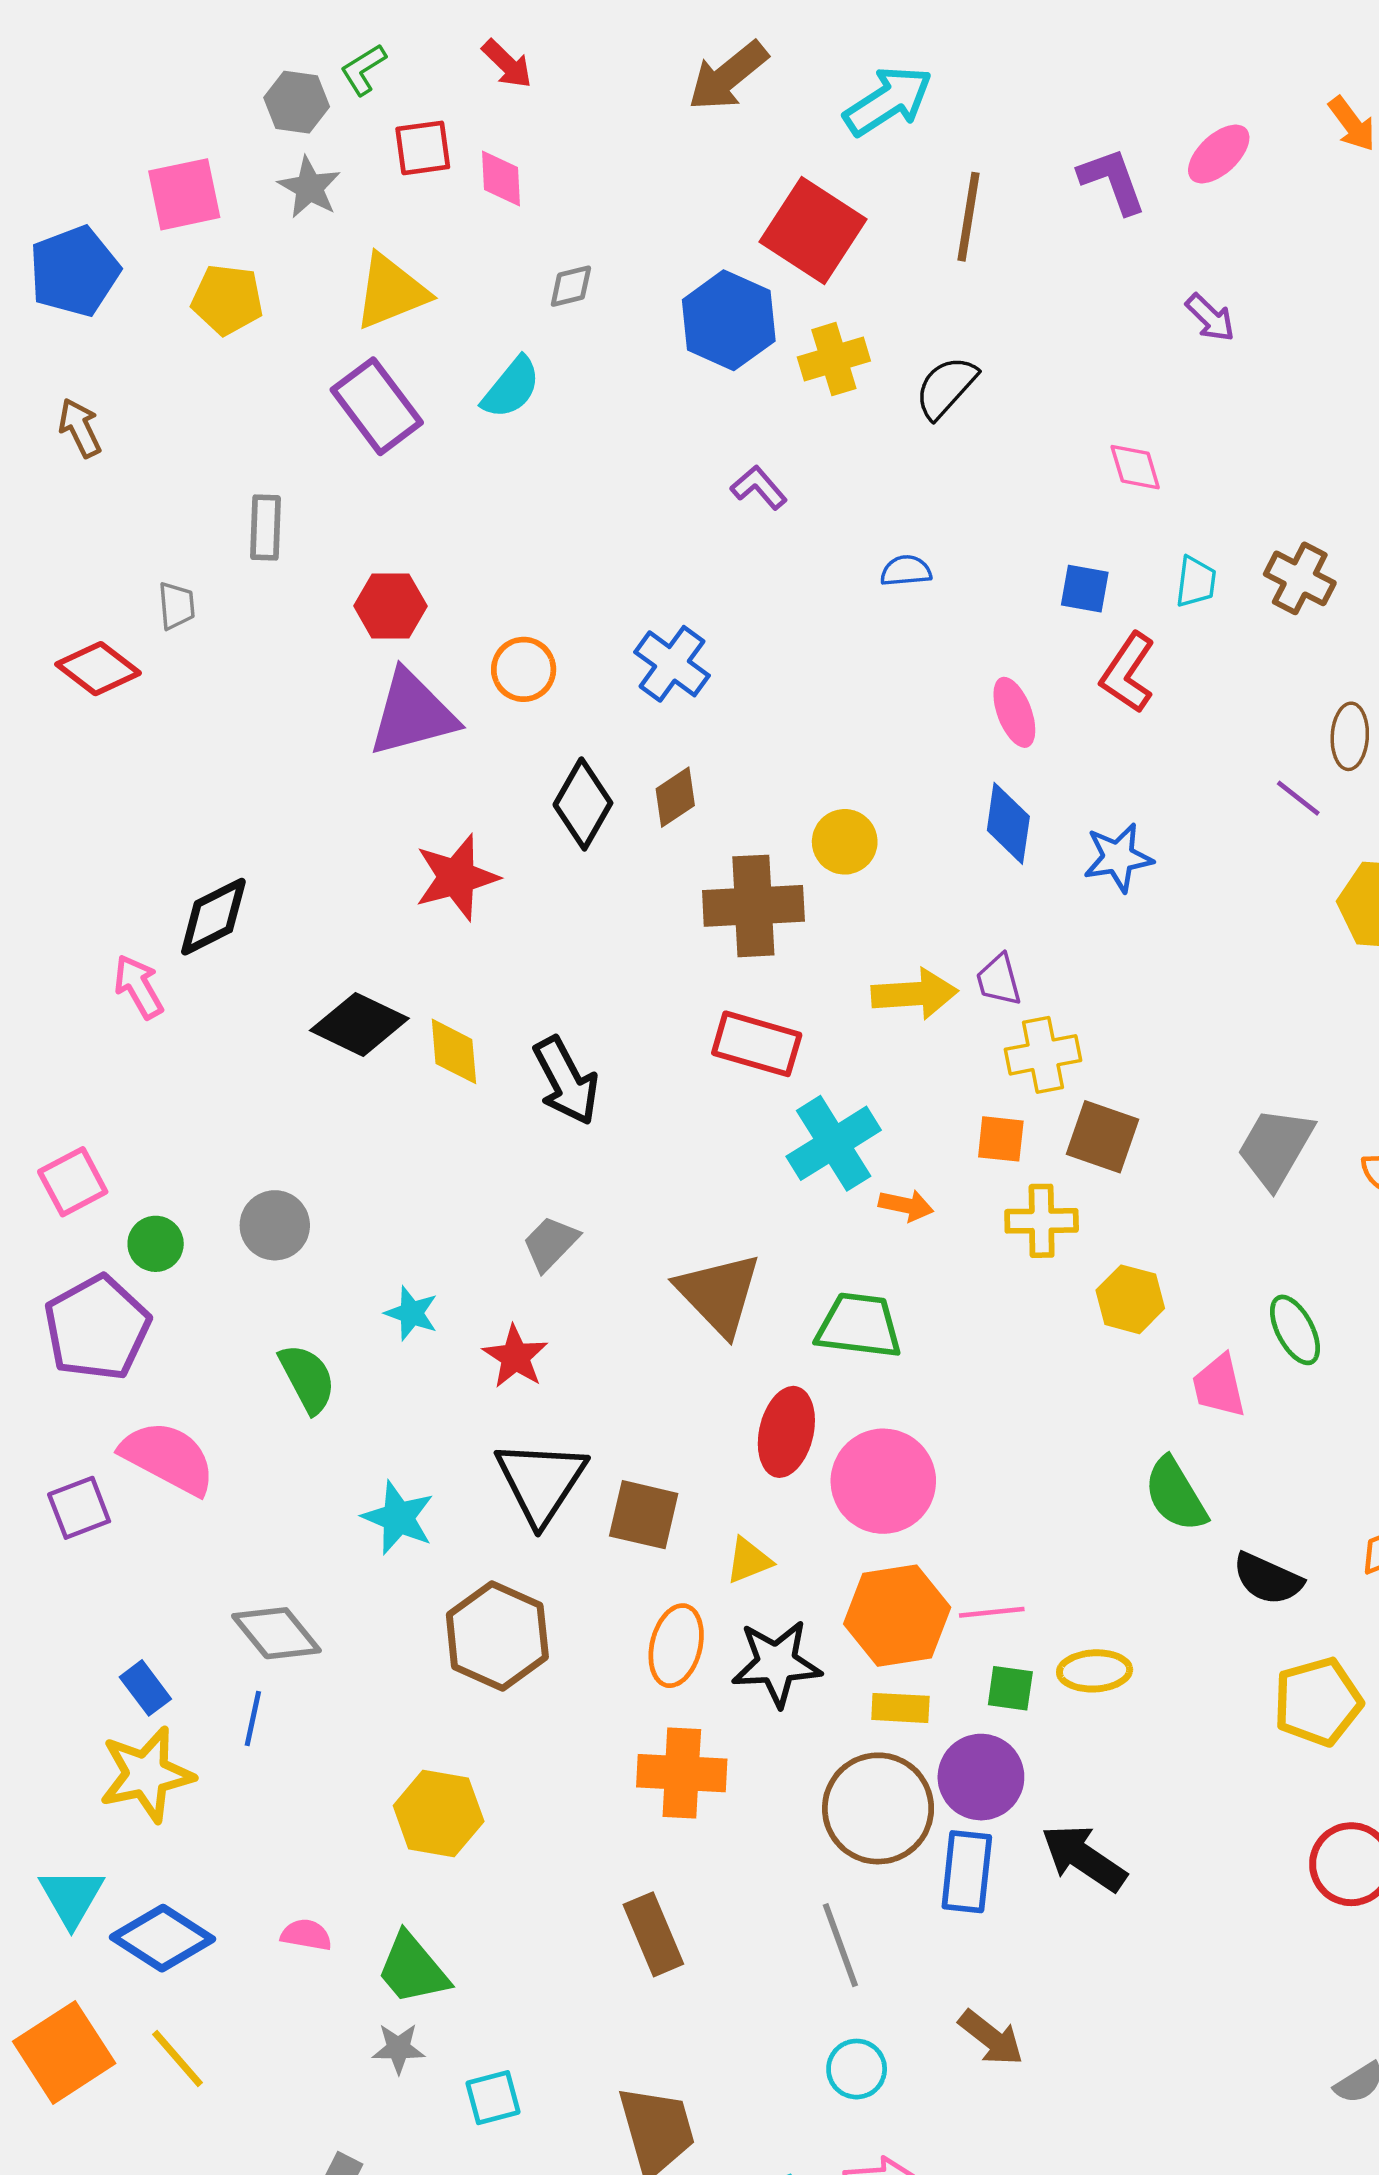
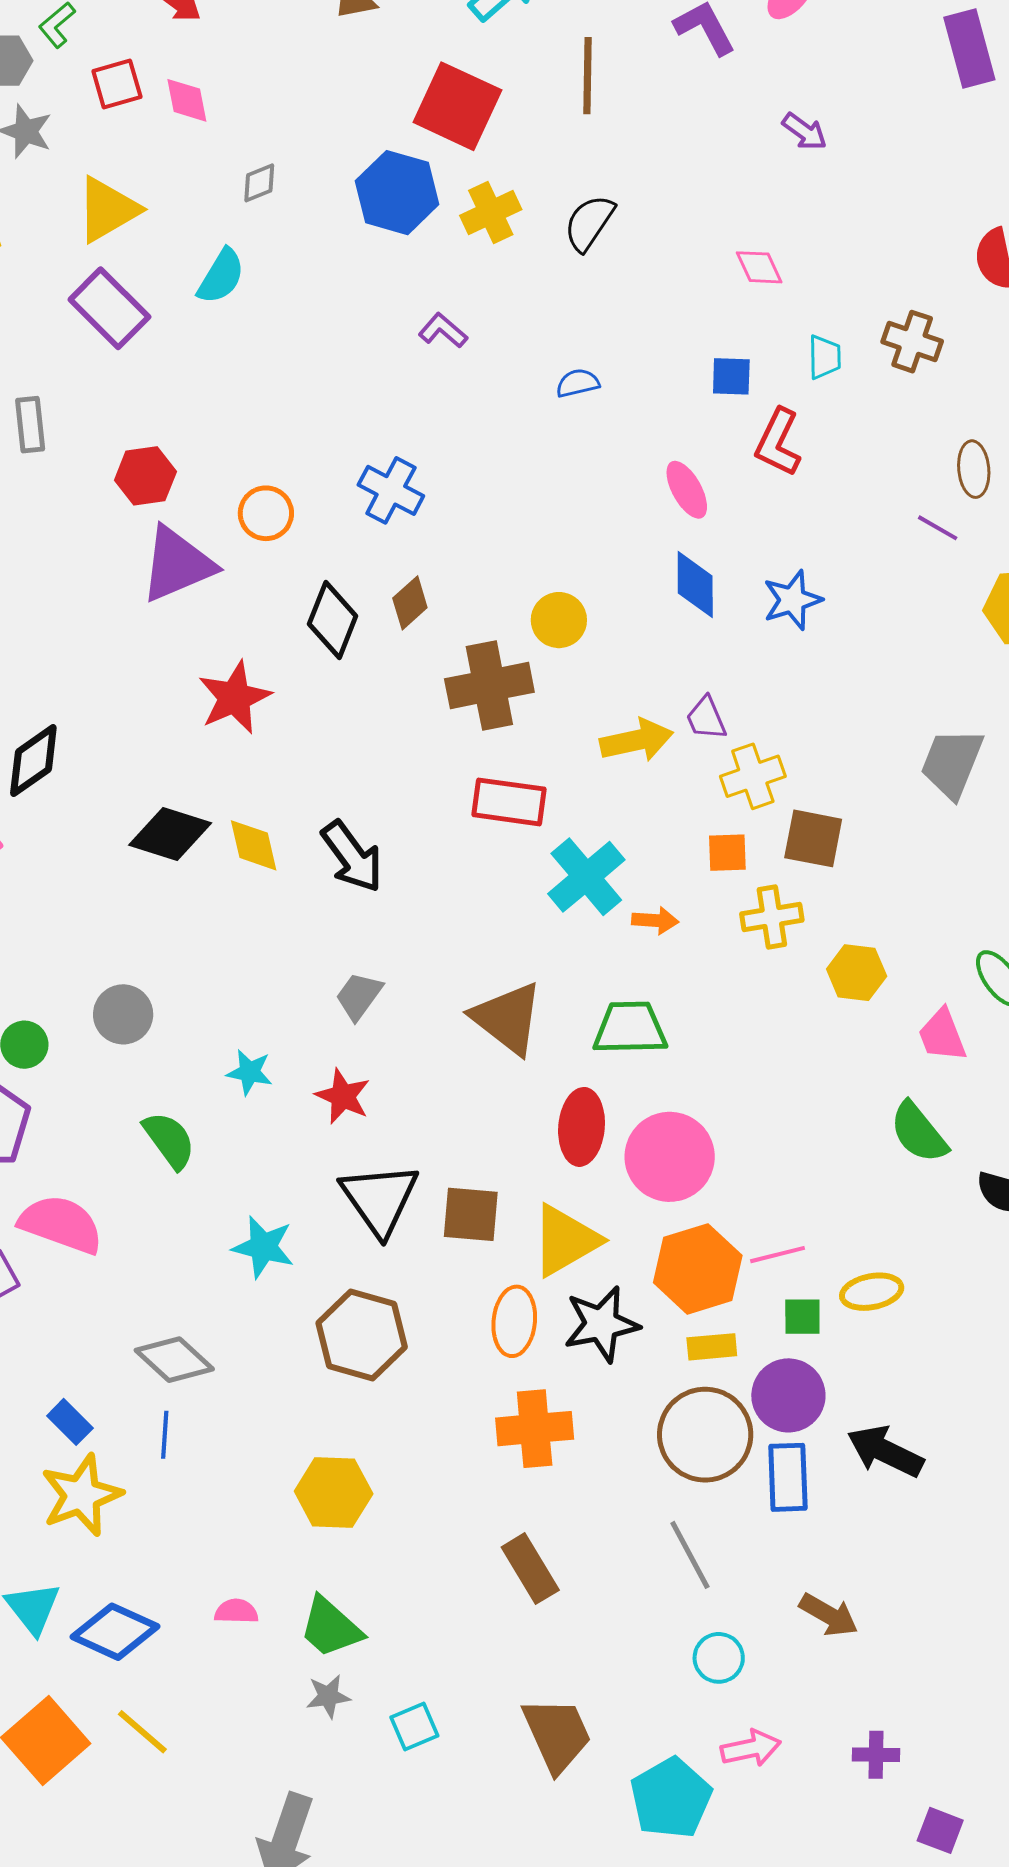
gray trapezoid: (1275, 1148) -> (952, 763), moved
yellow triangle: (749, 1560) -> (565, 1240), size x1.8

